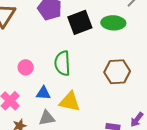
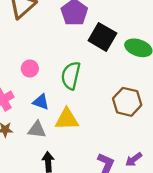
black square: (80, 22) -> (102, 37), turned 35
yellow triangle: (70, 102) -> (67, 119), turned -30

